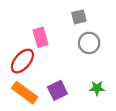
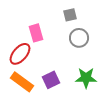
green star: (97, 88) -> (86, 78), size x1.5

